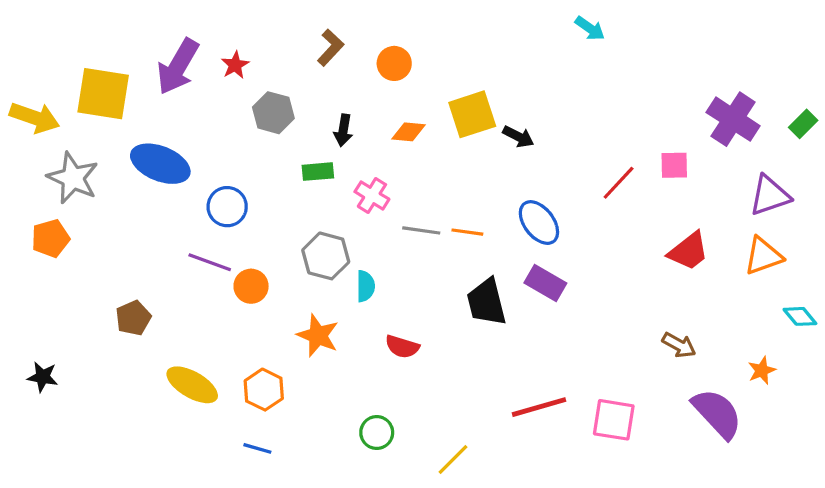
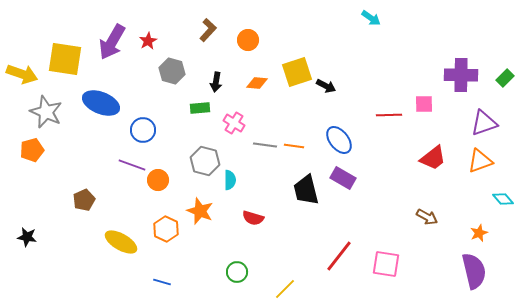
purple cross: (733, 119) -> (461, 75), turned -32
red line: (619, 183) -> (389, 115), turned 45
orange hexagon: (264, 390) -> (166, 229), moved
red line: (539, 407) -> (339, 256), turned -36
purple semicircle: (717, 413) -> (474, 271), moved, turned 30

